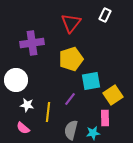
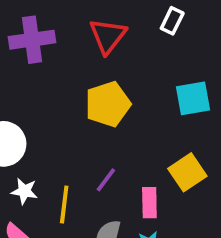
purple cross: (32, 43) -> (32, 40), moved
cyan square: (91, 81) -> (193, 98), moved
pink rectangle: (105, 118) -> (149, 203), moved

